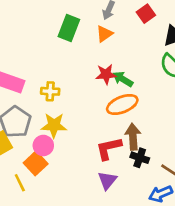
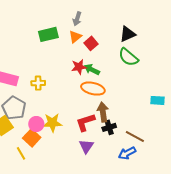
red square: (146, 14) -> (91, 43), moved
green rectangle: (69, 28) -> (48, 34), turned 60
orange ellipse: (122, 104) -> (93, 89), turned 40
yellow star: (54, 125) -> (52, 123), moved
black cross: (140, 158) -> (109, 127), turned -32

